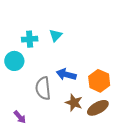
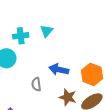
gray semicircle: (43, 88) -> (36, 84), size x0.6

